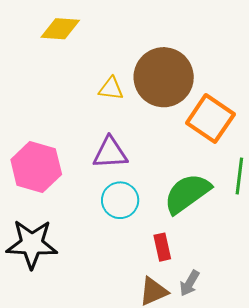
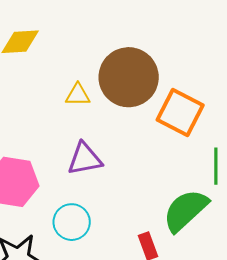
green semicircle: (187, 193) -> (185, 210), moved
cyan circle: (120, 200) -> (72, 222), moved

